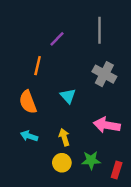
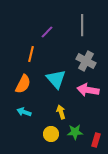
cyan triangle: (68, 96) -> (56, 79), size x1.5
orange semicircle: (28, 102) -> (23, 84), turned -132
pink arrow: (107, 125) -> (88, 90), moved
yellow arrow: (64, 137) -> (61, 112), moved

